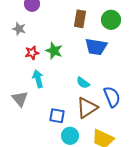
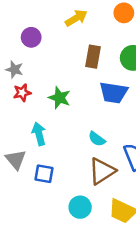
red star: (32, 53) -> (22, 93), moved
blue square: (57, 116) -> (44, 174), moved

